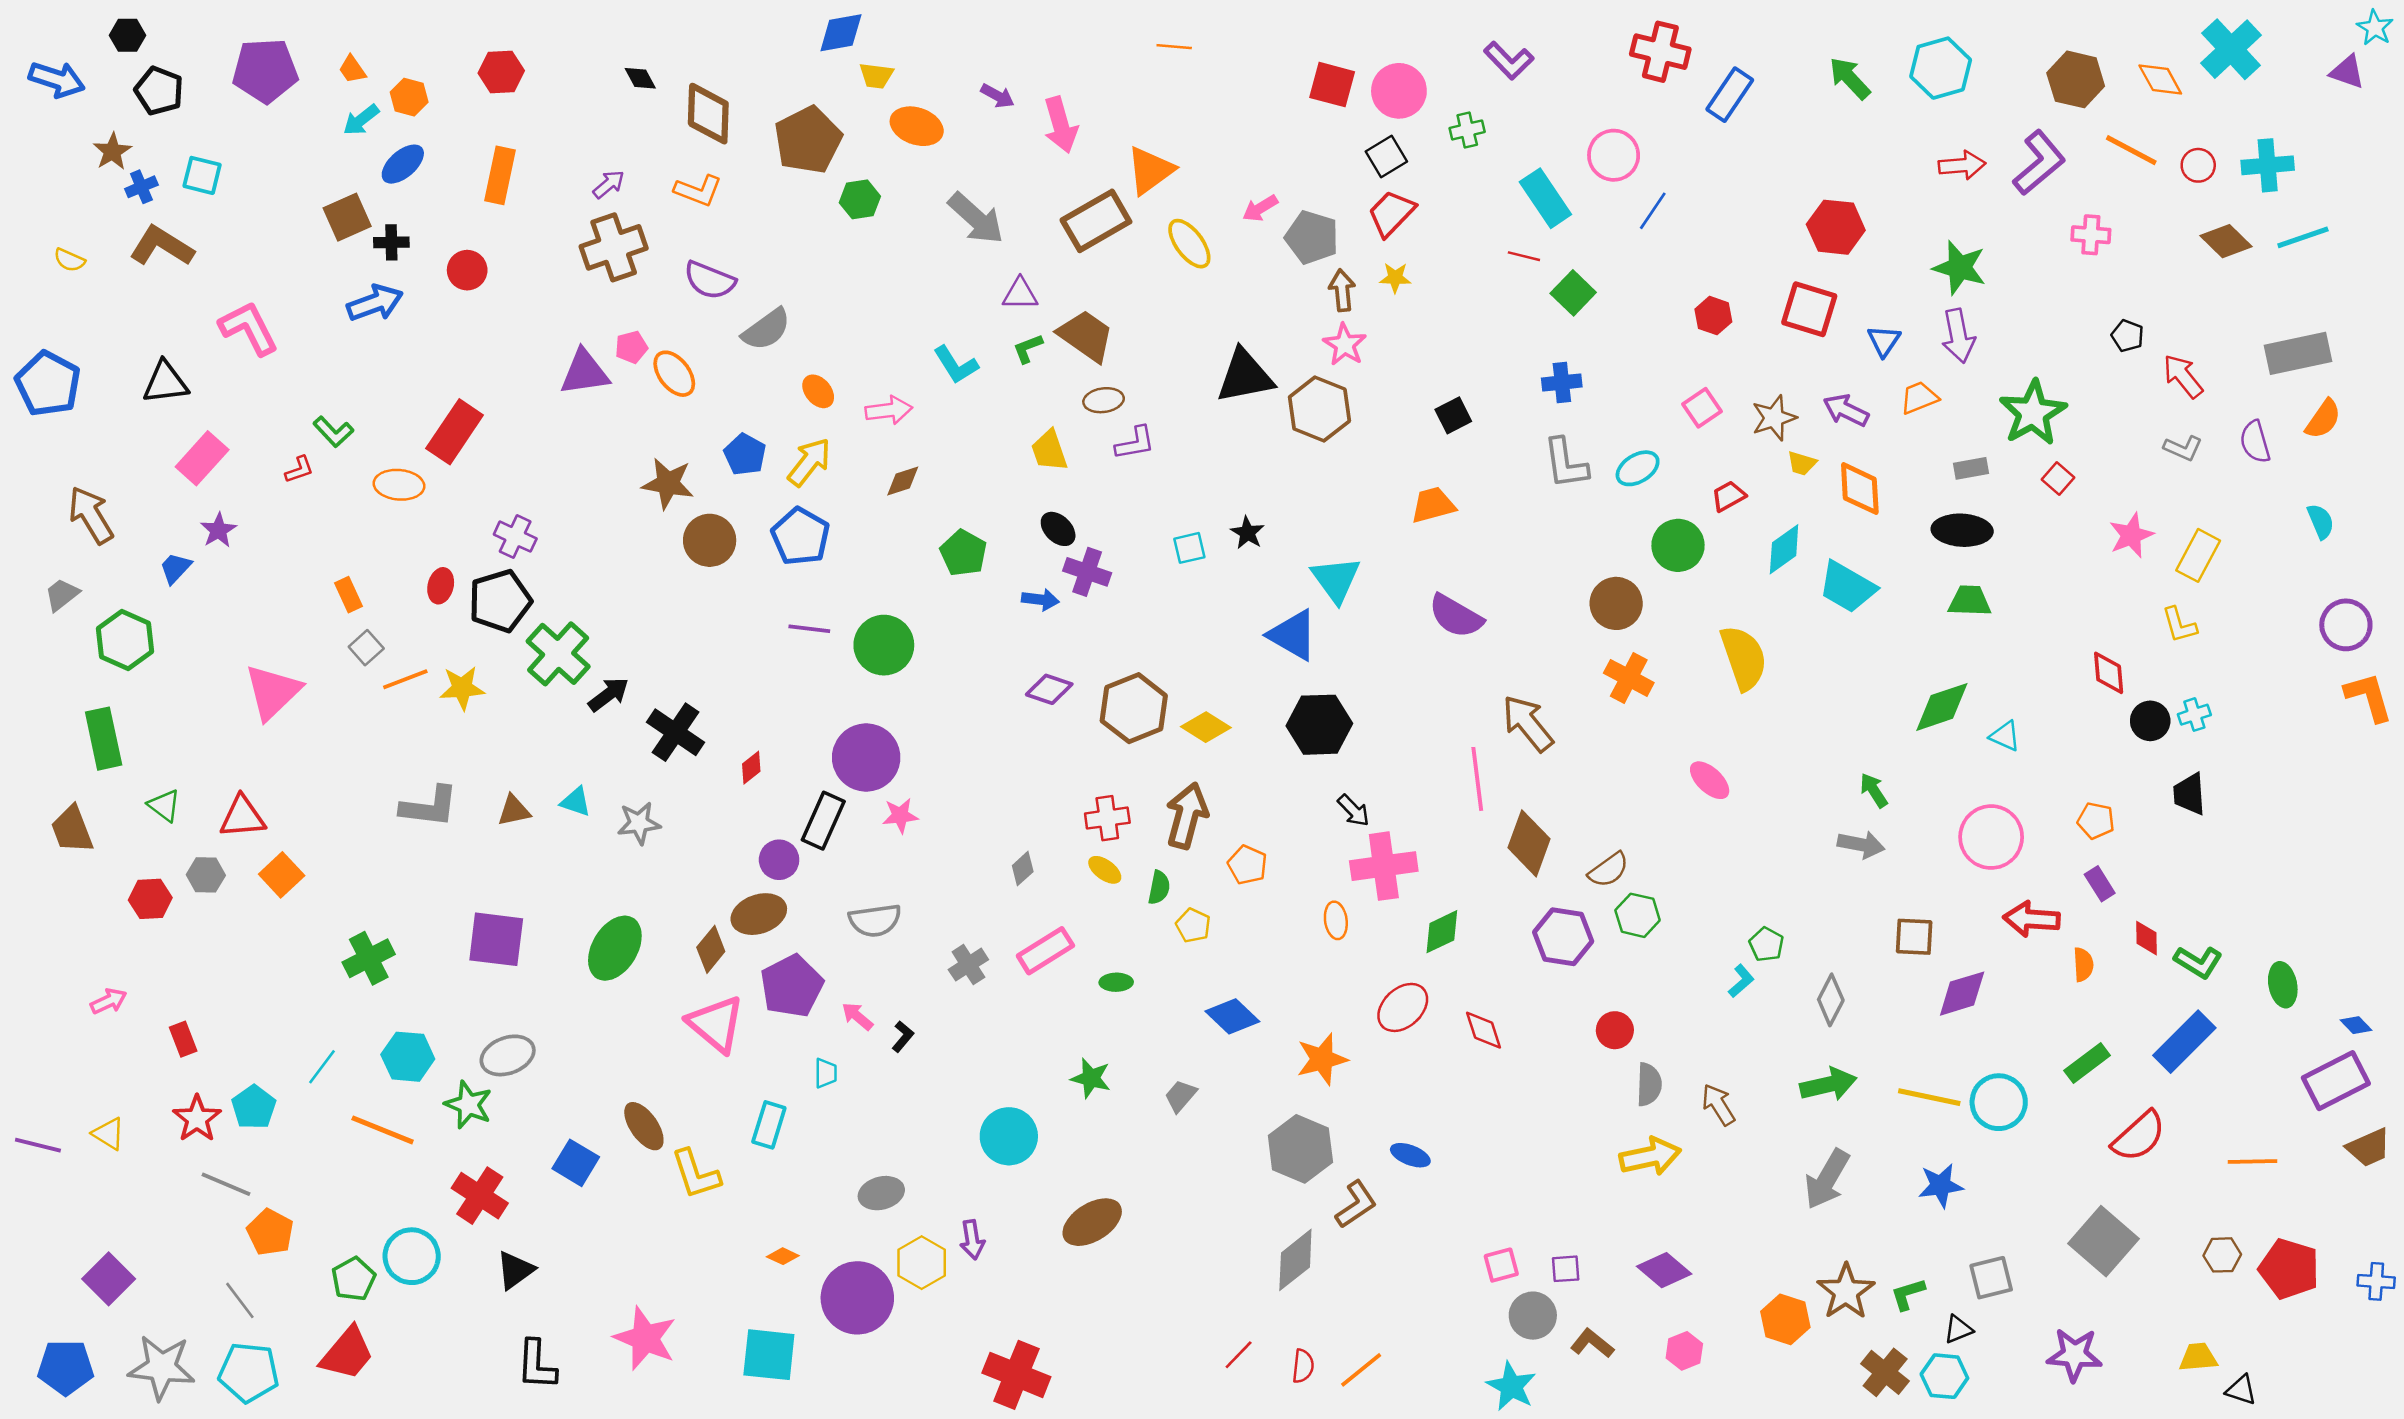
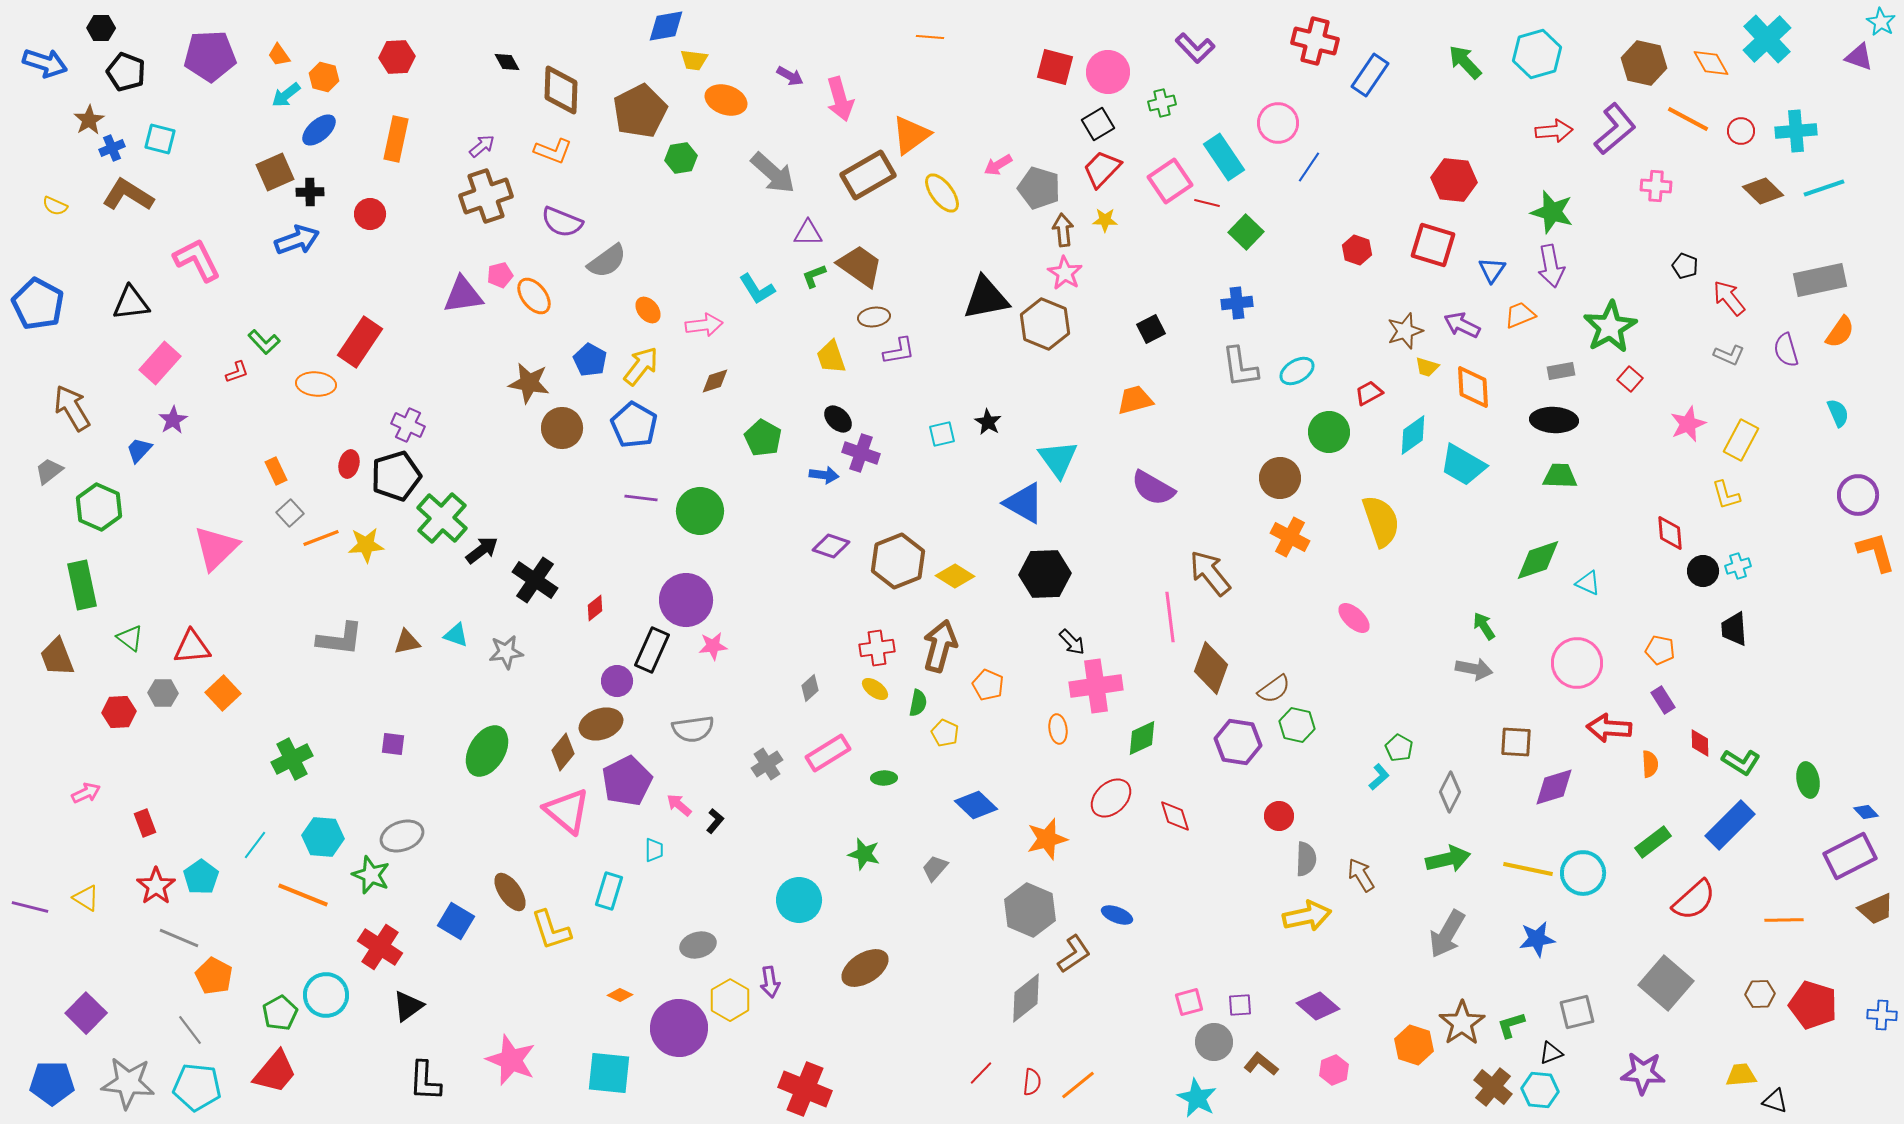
pink square: (1702, 408) -> (1170, 181), moved, size x1.4
purple square: (496, 939) -> (393, 744), size x0.5

